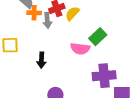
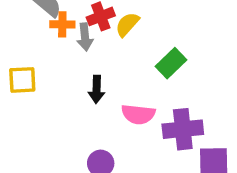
pink semicircle: (80, 49) -> (138, 114), moved
black arrow: (42, 60) -> (96, 89), moved

